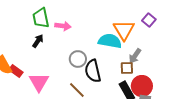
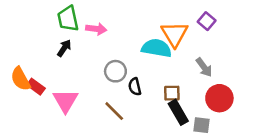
gray arrow: (135, 56) -> (204, 67), moved, turned -70
brown square: (127, 68) -> (172, 93), moved
black semicircle: (93, 71) -> (135, 87), size x0.6
red circle: (142, 86) -> (219, 98), moved

